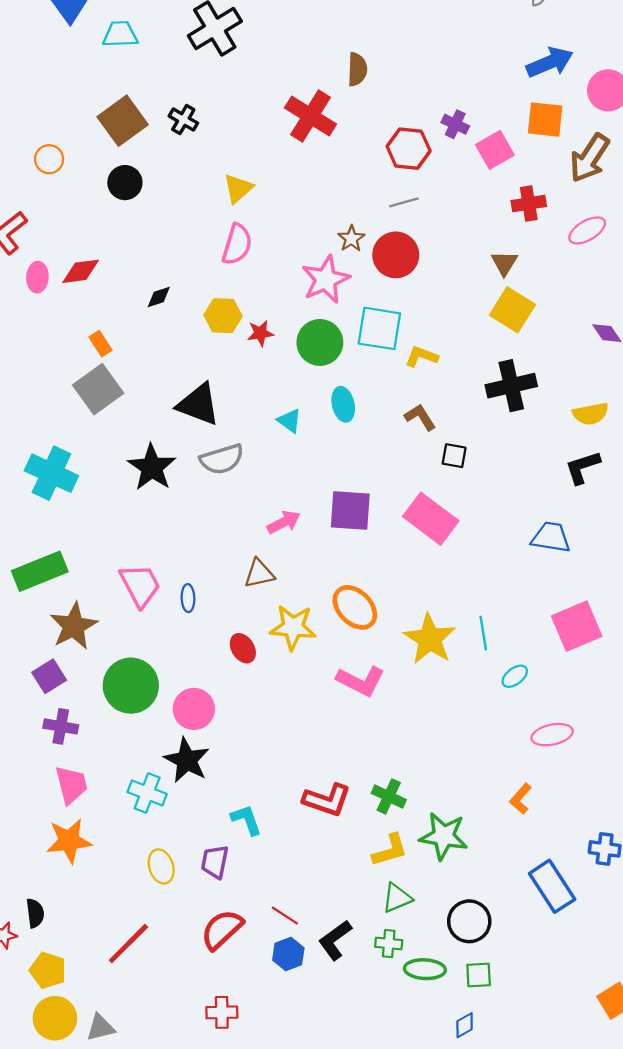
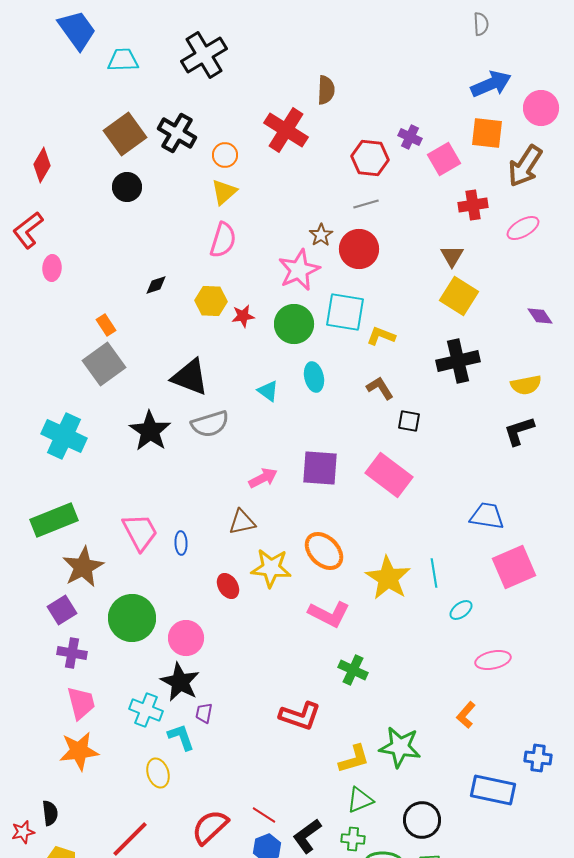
black cross: (183, 120) -> (177, 133), size x1.5
orange circle: (49, 159) -> (225, 155), moved
red diamond: (81, 271) -> (42, 165), moved, turned -52
blue trapezoid: (551, 537) -> (487, 516), moved
green cross: (389, 796) -> (353, 670), moved
cyan L-shape: (246, 820) -> (181, 737), moved
purple trapezoid: (215, 862) -> (204, 713), moved, size x0.7
blue rectangle: (552, 886) -> (493, 790), turned -45

